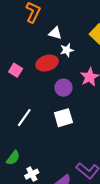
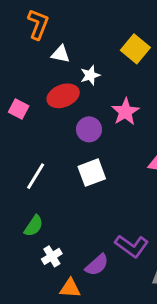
white triangle: (55, 33) -> (61, 54), moved
green semicircle: (13, 158) -> (34, 226), moved

